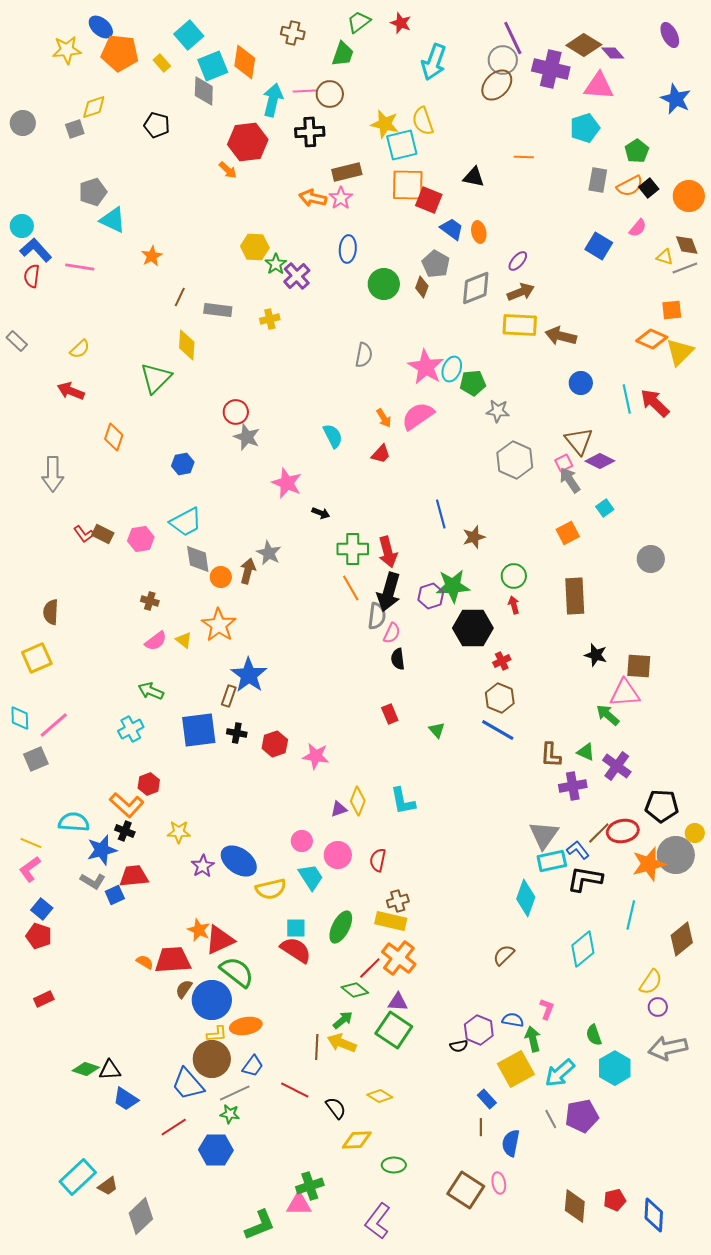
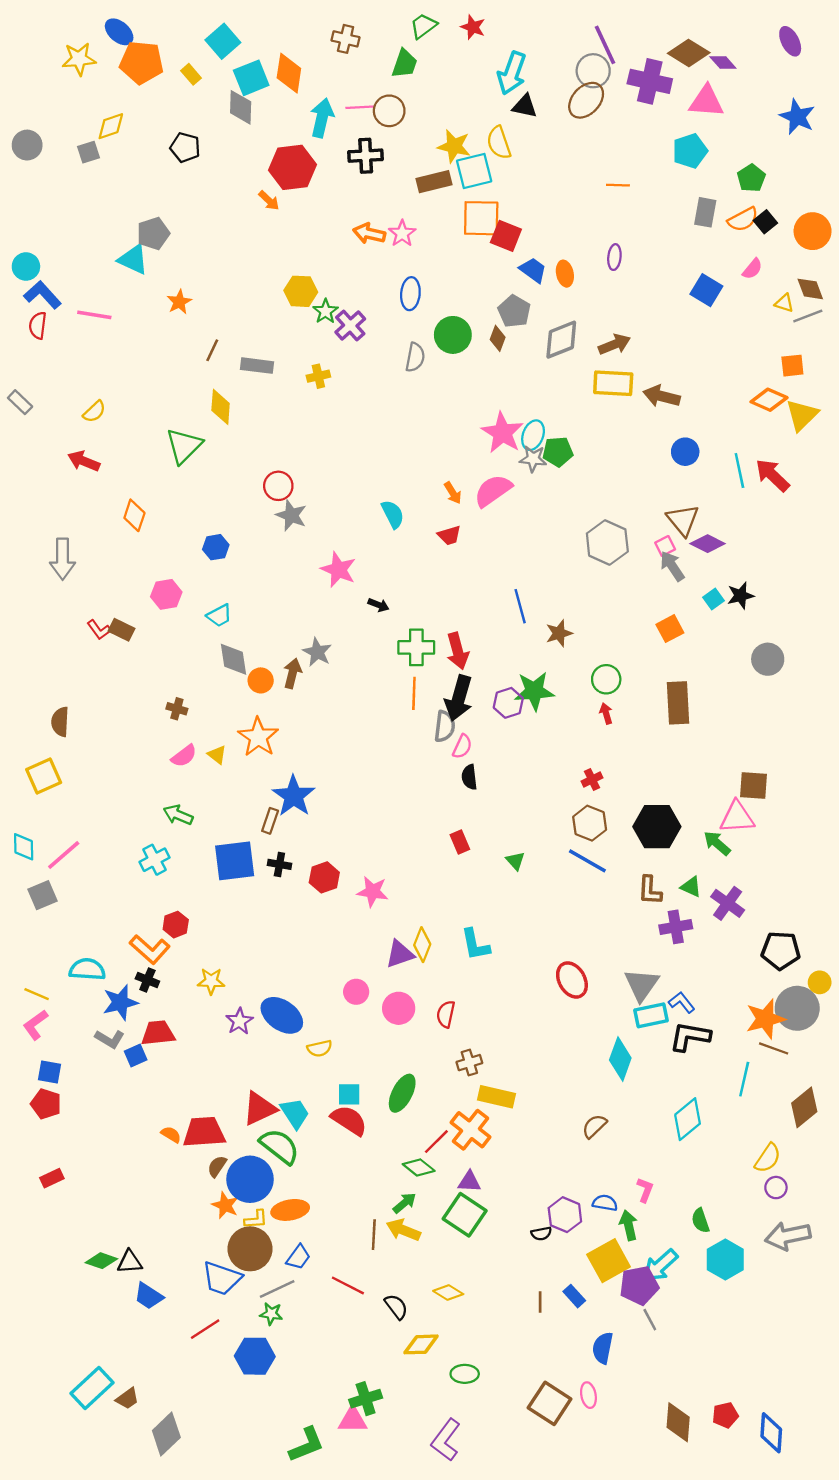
brown rectangle: (347, 172) -> (434, 182), moved
black triangle: (474, 177) -> (525, 106), moved
gray pentagon: (93, 192) -> (153, 233), moved
purple ellipse: (518, 261) -> (614, 257), moved, turned -35
gray semicircle: (364, 355) -> (415, 357), moved
gray star: (498, 411) -> (533, 459), moved
red trapezoid: (381, 454) -> (449, 535), turned 30
cyan trapezoid: (186, 522) -> (219, 616), size x0.7
pink hexagon: (141, 539) -> (166, 594), moved
orange line: (351, 588) -> (414, 693), turned 32
black hexagon: (473, 628) -> (657, 827), moved
black star: (596, 655) -> (741, 596), moved, turned -30
purple triangle: (339, 809) -> (400, 954), size x1.5
red ellipse: (623, 831) -> (572, 980), moved, turned 72
brown line: (599, 833) -> (774, 1048), moved, turned 65
cyan trapezoid: (311, 877) -> (295, 1113), moved
yellow semicircle: (271, 889) -> (320, 1048), size x0.7
blue square: (42, 909) -> (50, 1072), turned -30
yellow rectangle: (391, 921) -> (496, 1097), moved
orange star: (199, 930) -> (225, 1205), moved
blue trapezoid: (188, 1084) -> (222, 1278), turned -30
purple pentagon: (582, 1116) -> (639, 1285), moved
brown line: (481, 1127) -> (540, 1302), moved

